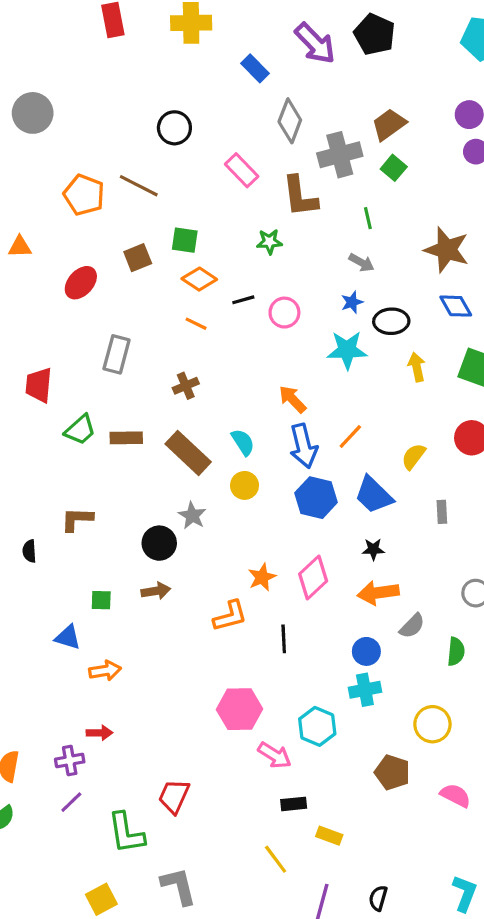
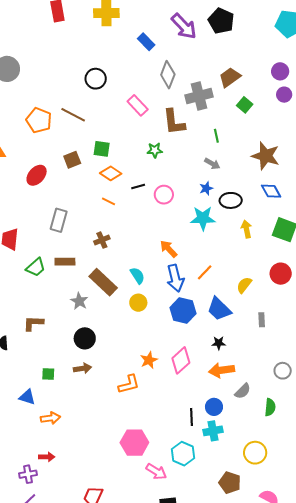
green square: (394, 168) -> (245, 105), moved
brown rectangle: (126, 438) -> (65, 262), moved
gray star: (192, 515) -> (79, 301), moved
black line: (284, 639) -> (192, 417), moved

